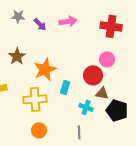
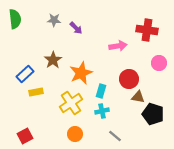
pink arrow: (68, 21) -> (118, 46), moved
pink circle: (107, 59) -> (159, 63), moved
yellow cross: (35, 99) -> (71, 103), turned -30
cyan cross: (86, 107) -> (102, 111), moved, turned -32
gray line: (79, 132) -> (115, 136), turned -48

